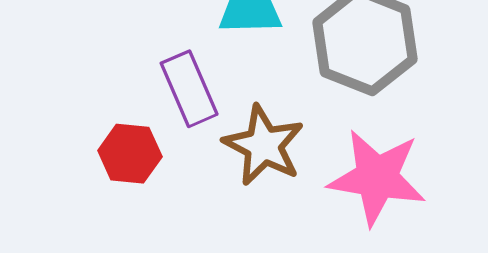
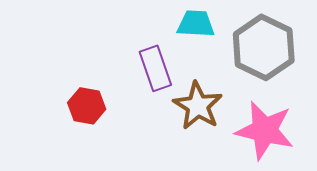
red hexagon: (130, 154) -> (87, 106), moved

